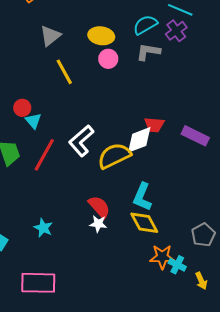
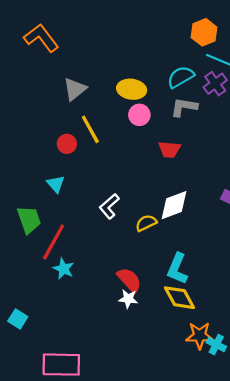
red circle: (22, 108) -> (67, 144), moved
red trapezoid: (154, 125) -> (169, 149), moved
white L-shape: (81, 141) -> (109, 206), size x0.7
red line: (44, 155) -> (54, 242), moved
yellow semicircle: (114, 156) -> (146, 223), size x0.6
cyan star: (43, 228) -> (64, 269), moved

